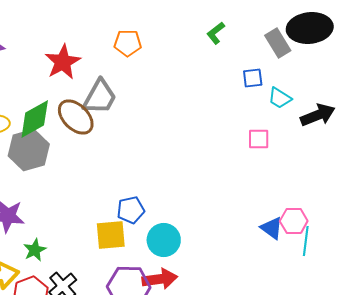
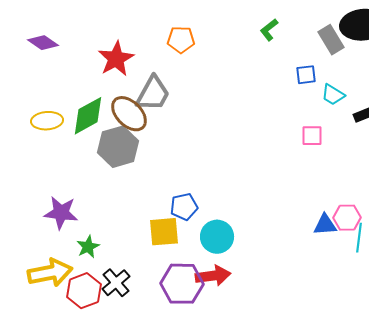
gray hexagon: (29, 150) -> (118, 147), moved
blue triangle: (272, 228) -> (325, 225), turned -40

